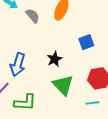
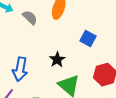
blue square: (86, 42) -> (88, 39), turned -35

